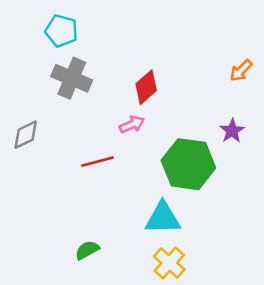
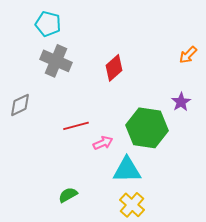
pink arrow: (132, 124) -> (103, 143), moved

